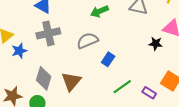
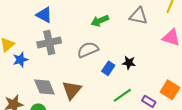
black star: (156, 44) -> (129, 63), moved
gray diamond: (44, 78) -> (44, 87), turned -40

